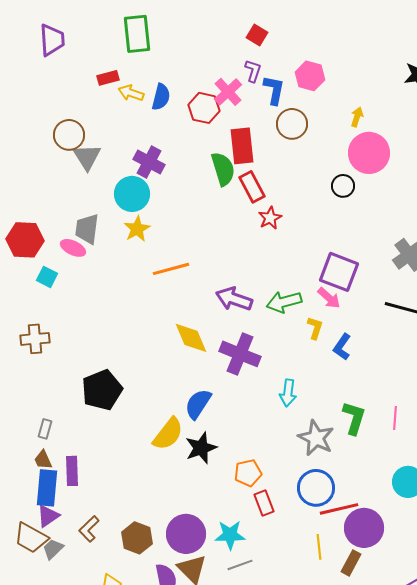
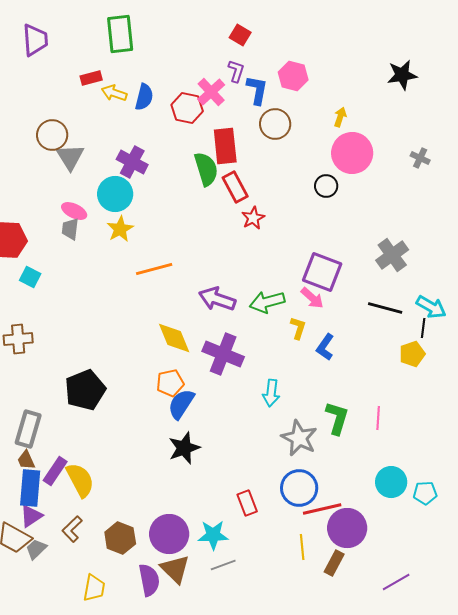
gray trapezoid: (87, 229) -> (70, 229), size x0.7
pink ellipse: (73, 248) -> (74, 211), moved
gray rectangle: (45, 429) -> (28, 429), size x1.8
yellow semicircle: (168, 434) -> (80, 480), moved, turned -66
purple rectangle: (72, 471) -> (55, 471), turned 36
orange pentagon: (248, 473) -> (170, 383), moved

